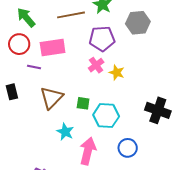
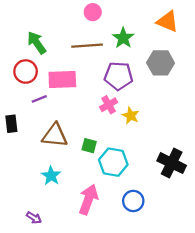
purple line: (34, 67) -> (39, 99), turned -40
brown triangle: (51, 98) -> (55, 135), turned 45
cyan star: (65, 132) -> (51, 176), moved

